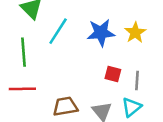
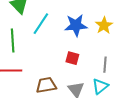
red square: (113, 74) -> (72, 58), moved

